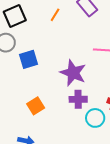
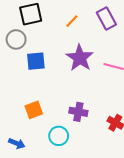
purple star: (73, 73) -> (80, 58), moved
cyan circle: (95, 118) -> (59, 136), moved

